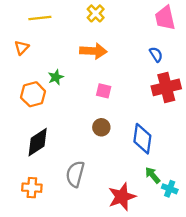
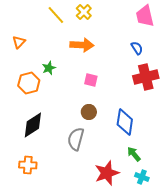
yellow line: (40, 18) -> (56, 15), moved, turned 54
gray semicircle: (75, 174) -> (76, 139), moved
cyan cross: (170, 189) -> (142, 177), moved

